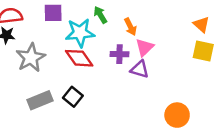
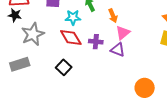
cyan star: (80, 33) -> (73, 17), size x0.7
purple cross: (120, 54) -> (96, 42), moved
gray rectangle: (40, 100) -> (20, 64), moved

